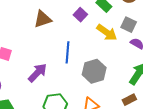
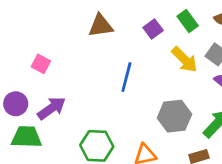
gray hexagon: (94, 71) -> (174, 116), moved
purple arrow: (38, 73) -> (52, 108), moved

